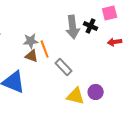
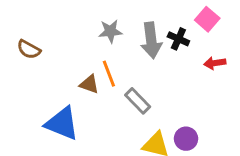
pink square: (110, 13) -> (207, 19), turned -35
gray star: (31, 41) -> (110, 31), moved

